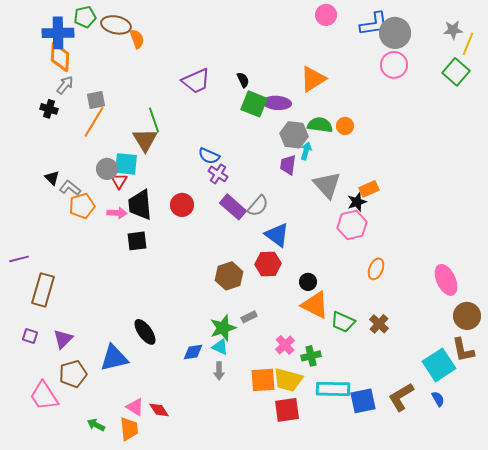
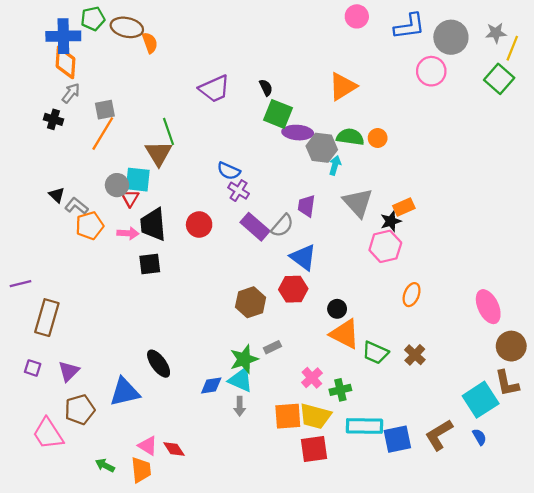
gray circle: (395, 33) -> (451, 37), moved
purple ellipse: (277, 103) -> (298, 133), moved
purple trapezoid: (288, 165) -> (306, 206), moved
cyan triangle: (220, 347) -> (241, 380), size x1.4

